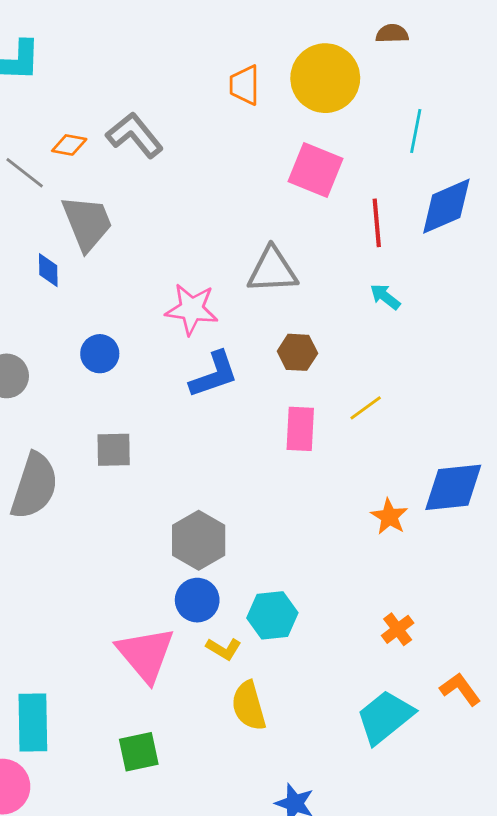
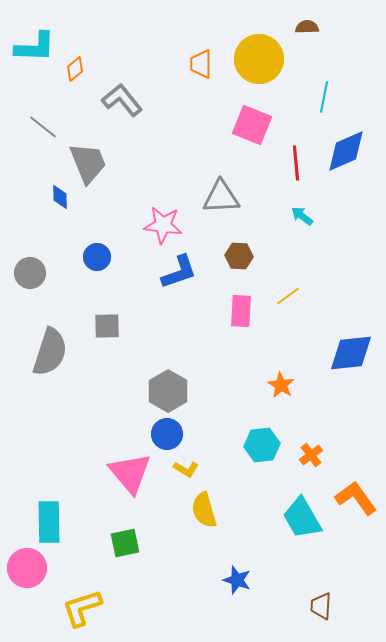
orange diamond: (69, 145) -> (75, 69), moved, turned -50
orange star: (389, 517) -> (281, 385), moved
cyan hexagon: (272, 615) -> (262, 445), moved
orange L-shape: (460, 689) -> (356, 498), size x1.4
cyan trapezoid: (385, 717) -> (302, 518), turned -81

